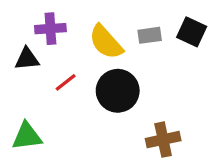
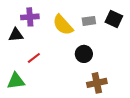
red line: (66, 82) -> (34, 58), moved
black circle: (118, 91) -> (84, 54), moved, size x0.7

